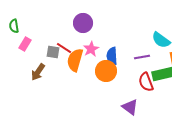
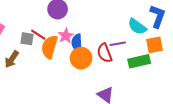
blue semicircle: (112, 56) -> (77, 43), moved
red semicircle: (146, 82) -> (105, 53), moved

